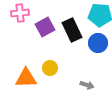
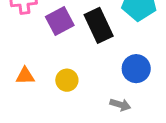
blue circle: (98, 43) -> (136, 69), moved
orange triangle: (26, 78) -> (25, 76), moved, size x0.6

